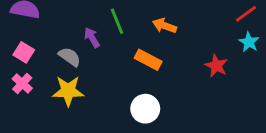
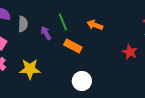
gray semicircle: (70, 57) -> (23, 24), moved, turned 56
orange rectangle: (148, 60) -> (73, 46), moved

